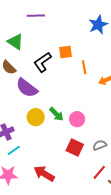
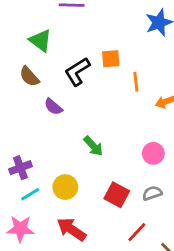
purple semicircle: (27, 88) -> (53, 107), size x0.6
yellow circle: (36, 117) -> (65, 187), moved
pink circle: (77, 119) -> (153, 153), moved
red line: (99, 172) -> (137, 232), moved

